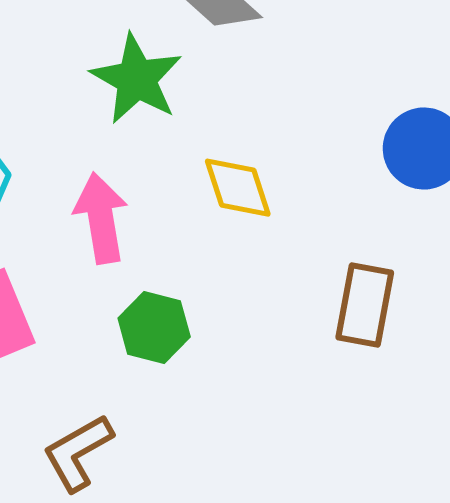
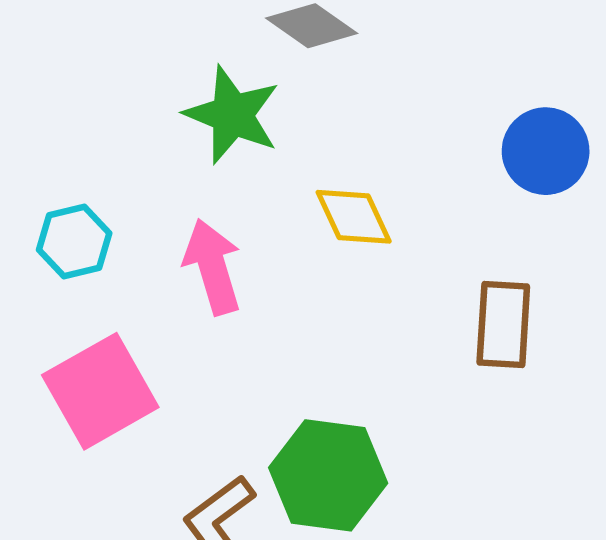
green hexagon: (154, 327) -> (328, 475), moved, size x1.5

